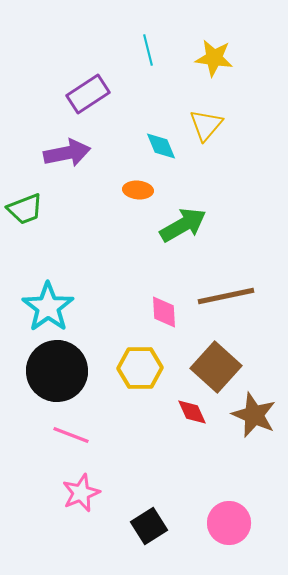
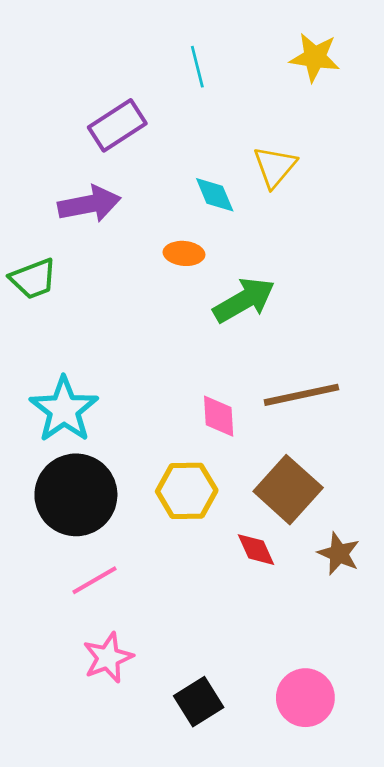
yellow star: (214, 58) -> (315, 57), moved
brown star: (254, 415) -> (339, 554), size x0.7
pink line: (71, 435) -> (95, 580), turned -51

